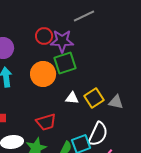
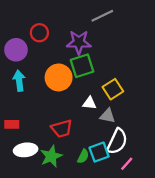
red circle: (44, 36) -> (39, 33), moved
yellow square: (94, 98) -> (113, 89), moved
gray triangle: (116, 102) -> (108, 116), moved

